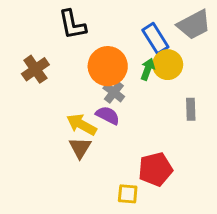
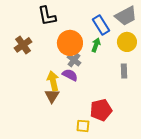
yellow circle: (168, 65) -> (127, 42), moved
yellow arrow: (82, 125) -> (53, 81), turned 48

